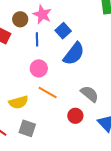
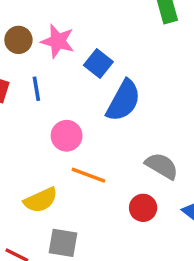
brown circle: (20, 19) -> (18, 40), moved
blue line: (37, 39) -> (36, 89), moved

